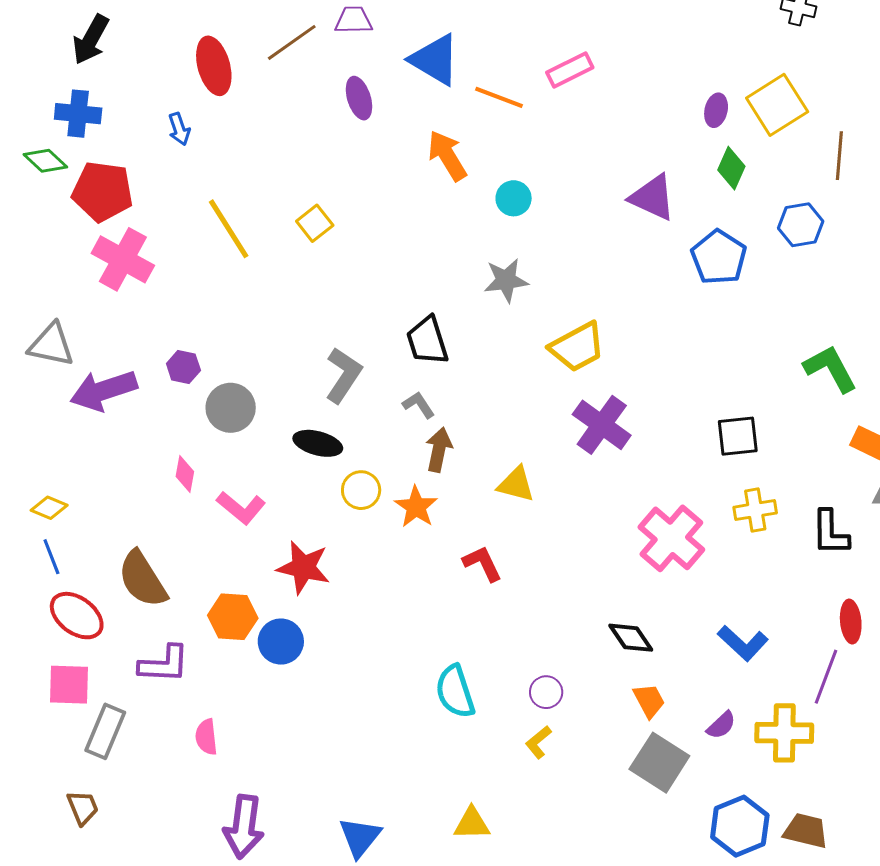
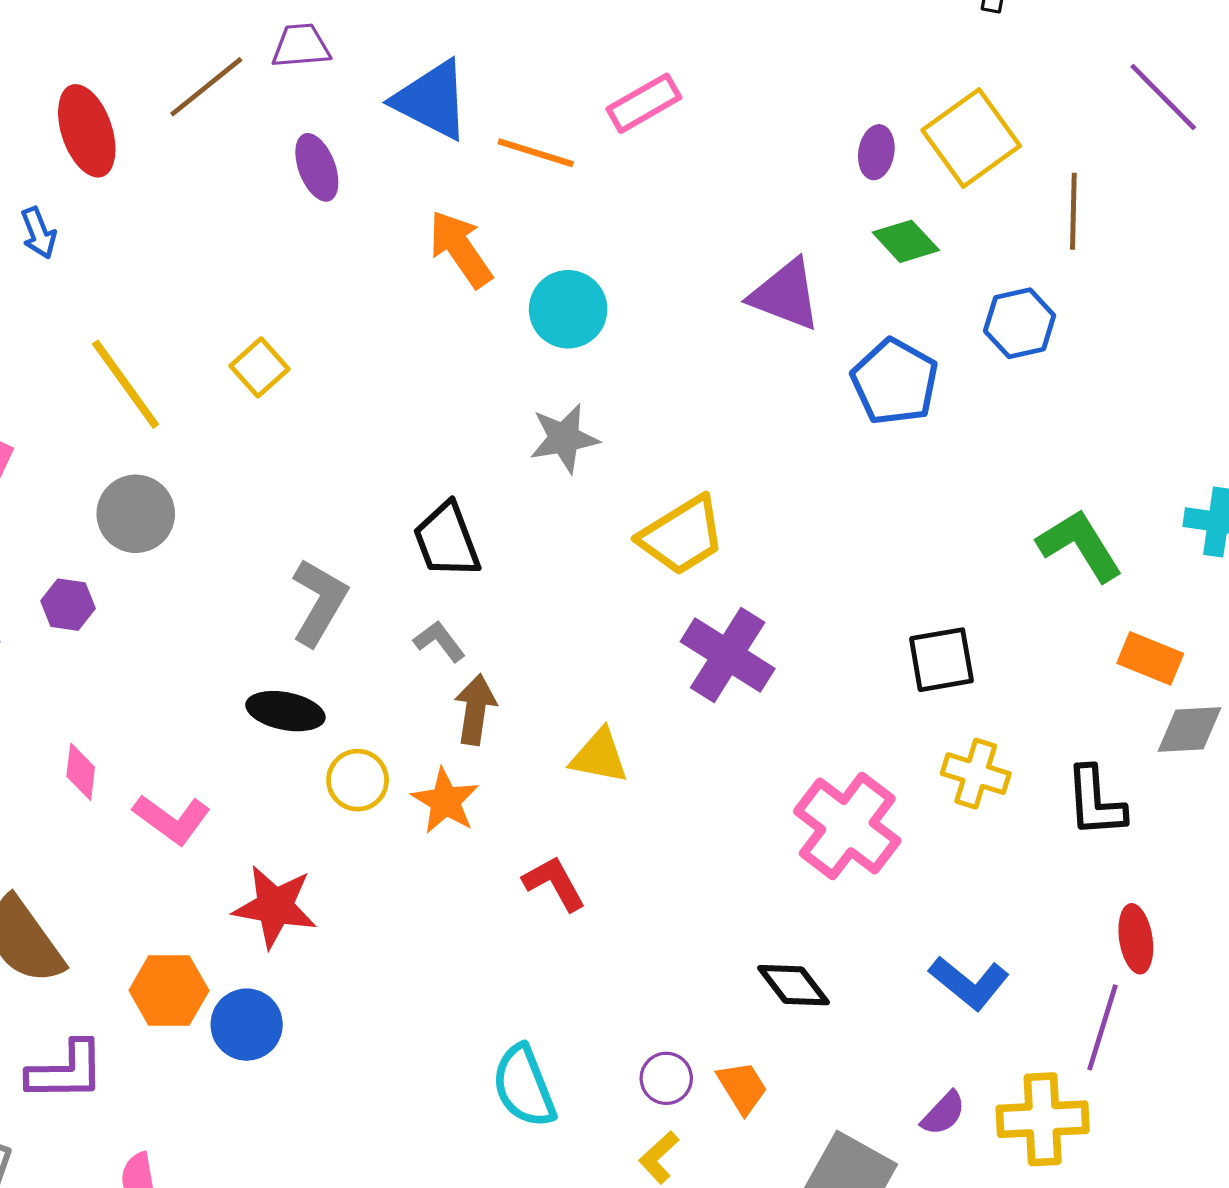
green diamond: (731, 168) -> (906, 241), turned -63
cyan circle: (514, 198) -> (568, 309), size x1.4
gray circle: (231, 408) -> (136, 514), moved
yellow cross: (755, 510) -> (976, 774), turned 30
orange trapezoid: (649, 701) -> (742, 1087), moved

